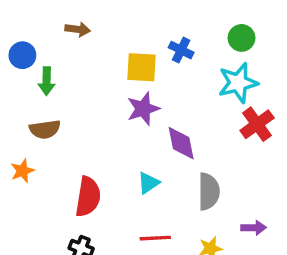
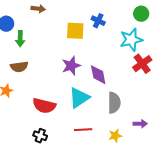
green circle: (242, 38) -> (141, 14), moved
purple star: (143, 109) -> (71, 66), moved
cyan triangle: (148, 183) -> (79, 98), size x1.6
red semicircle: (88, 197) -> (44, 106), turned 95

